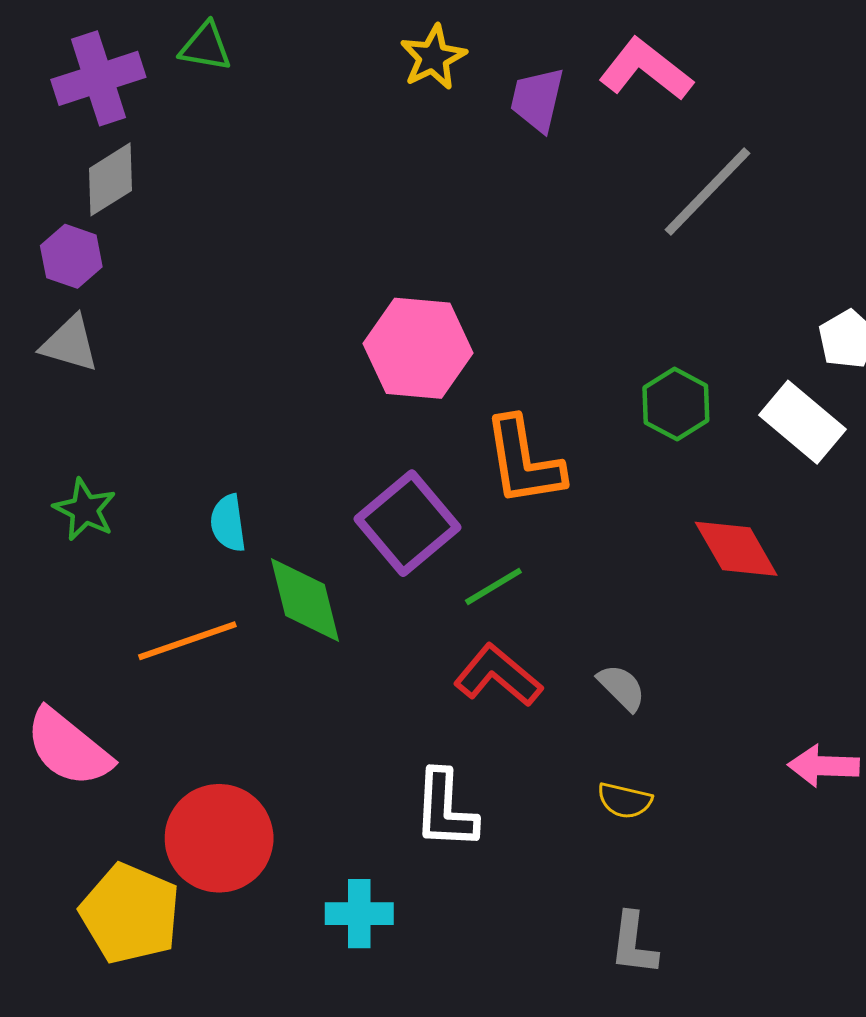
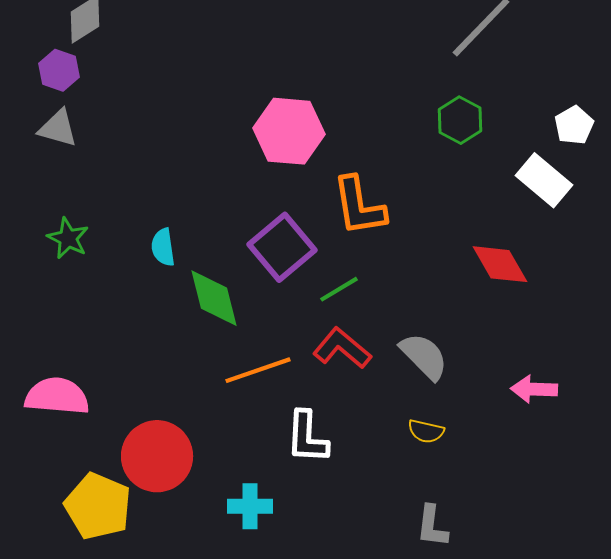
green hexagon: (676, 404) -> (460, 120), moved
orange line: (187, 641) -> (258, 370), moved
gray semicircle: (622, 687) -> (424, 356), size x1.5
pink semicircle: (68, 748) -> (57, 396), turned 146
pink arrow: (824, 766) -> (534, 389), moved

